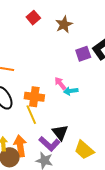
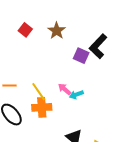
purple square: (83, 54) -> (81, 56), turned -35
yellow line: (31, 115) -> (39, 92), moved

